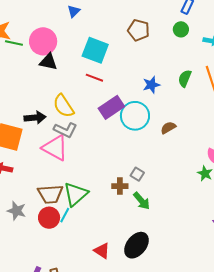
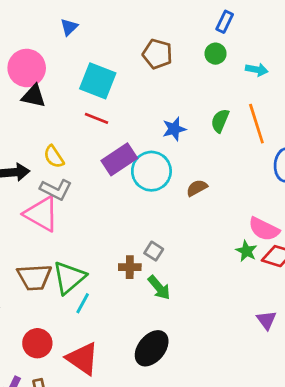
yellow semicircle: (64, 106) -> (54, 157), size x0.7
cyan line: (65, 215) -> (83, 303), moved
red circle: (49, 218) -> (37, 343), moved
red triangle: (102, 251) -> (83, 359), moved, size x1.5

